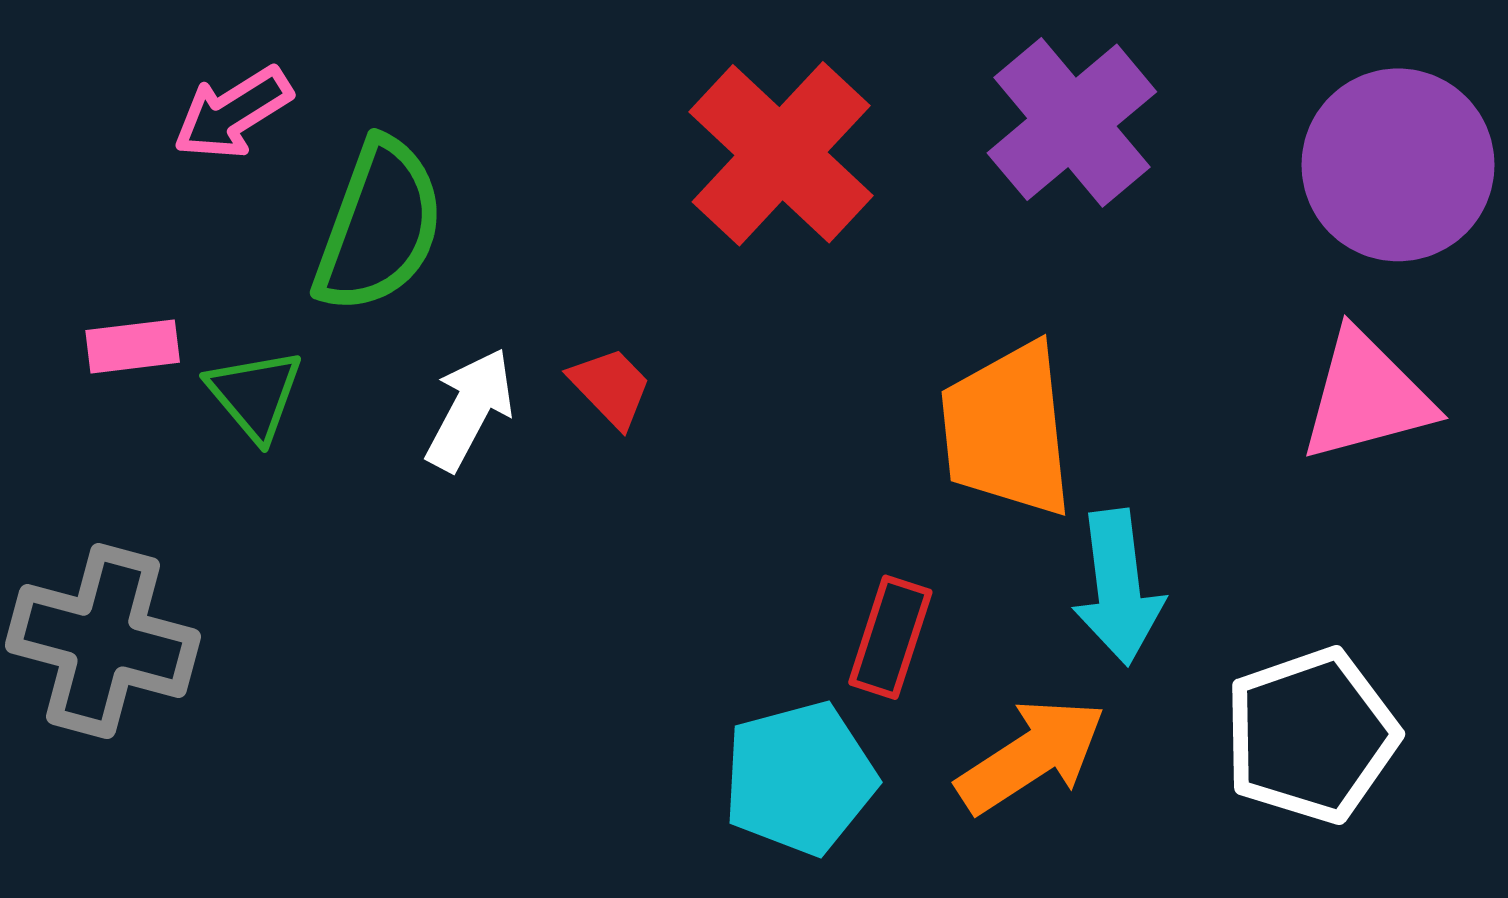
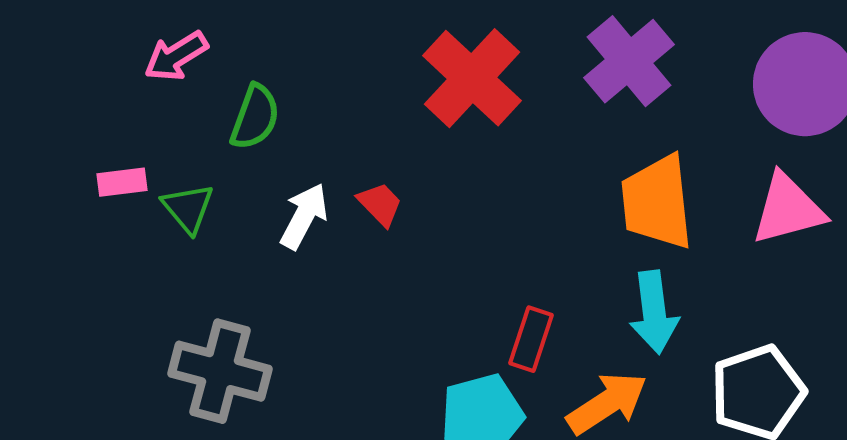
green semicircle: (379, 226) -> (255, 117), size x0.7
orange trapezoid: (1007, 430) -> (657, 202), moved
gray cross: (103, 641) -> (220, 371), moved

